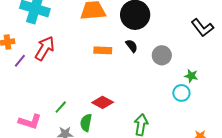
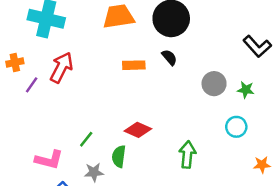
black L-shape: (202, 28) -> (257, 46), moved
gray circle: (162, 55) -> (214, 84), moved
cyan circle: (181, 93) -> (236, 127), moved

